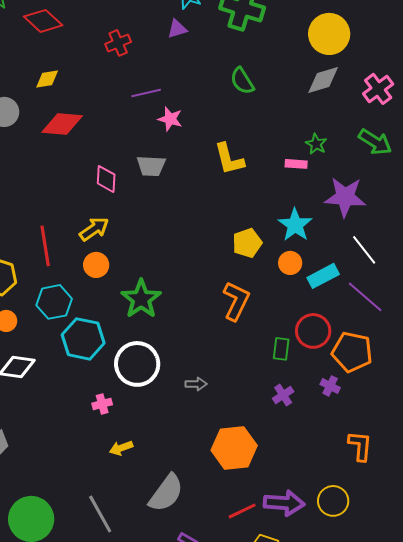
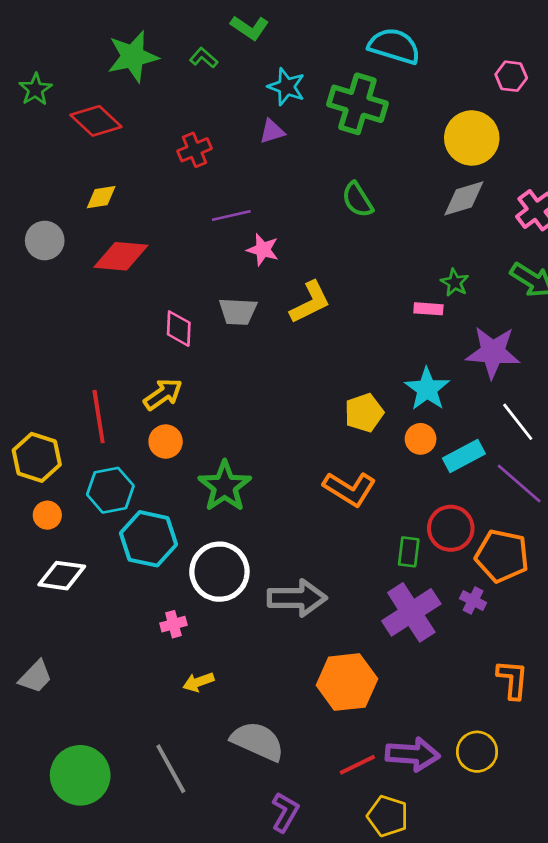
yellow L-shape: (229, 159) -> (310, 302), moved, turned -102
orange L-shape: (236, 301) -> (350, 489), turned 96
gray arrow: (196, 384) -> (297, 598), size x2.0
purple cross: (283, 395) -> (411, 612), size x2.0
gray semicircle: (166, 493) -> (258, 741), turned -102

